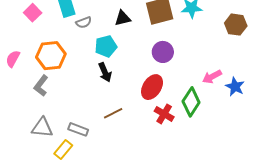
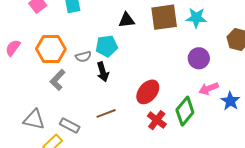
gray semicircle: (84, 22) -> (83, 57), moved
purple circle: (163, 52) -> (199, 58), moved
gray L-shape: (41, 86) -> (58, 80), moved

